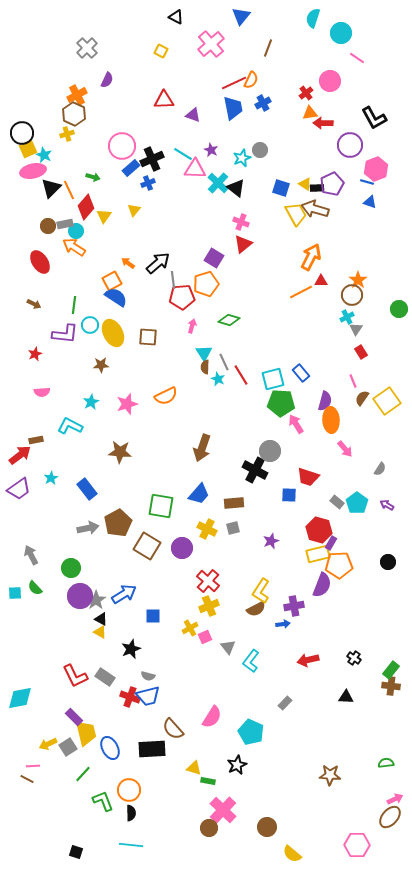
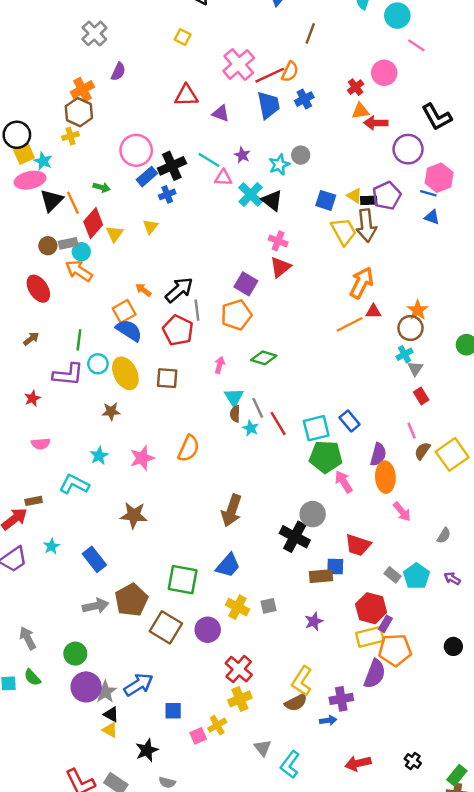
pink cross: (211, 44) -> (239, 64), moved
pink triangle: (195, 169) -> (223, 178), size x0.7
brown arrow: (315, 209) -> (366, 225), turned -112
red pentagon: (182, 297) -> (178, 330), moved, turned 30
brown arrow: (34, 304) -> (31, 339), turned -64
orange semicircle: (166, 396) -> (189, 448), turned -40
brown rectangle: (234, 503) -> (321, 576), moved
pink square: (205, 637) -> (198, 736), moved

